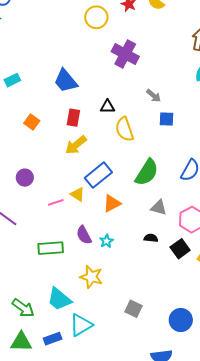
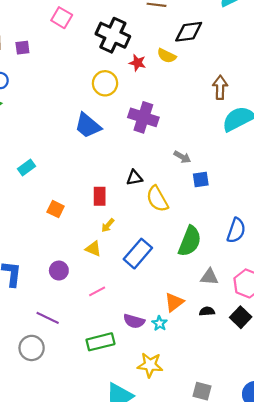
blue trapezoid: (66, 81) -> (88, 126), moved
yellow arrow: (76, 145) -> (108, 225), size x0.6
yellow triangle: (78, 194) -> (93, 249), moved
orange triangle: (112, 203) -> (174, 302), moved
purple semicircle: (84, 235) -> (134, 321), turned -36

